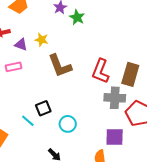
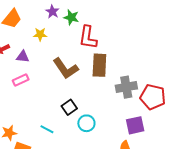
yellow star: (42, 40) -> (40, 34), moved
red L-shape: (101, 71) -> (88, 37), moved
brown rectangle: (130, 74) -> (99, 65), moved
black square: (43, 108) -> (69, 107), moved

